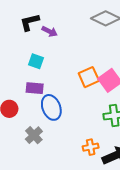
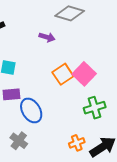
purple arrow: (50, 31) -> (47, 37), moved

